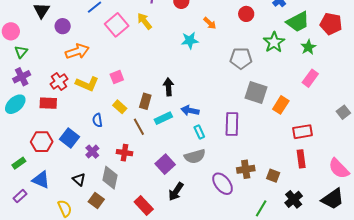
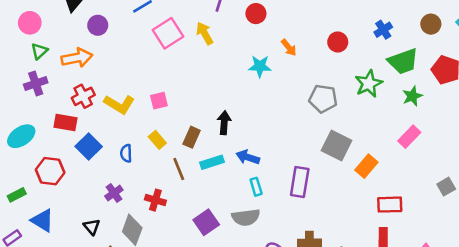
orange arrow: (77, 51) -> (77, 58), moved
cyan ellipse: (15, 104) -> (21, 136), moved
blue square: (69, 138) -> (89, 147), moved

